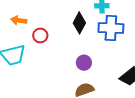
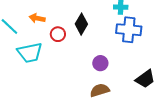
black diamond: (79, 23) -> (81, 24), moved

